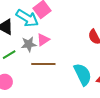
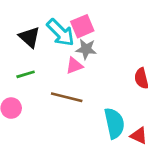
gray star: (29, 44) -> (86, 49), moved

